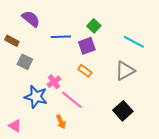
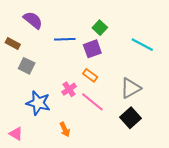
gray triangle: (125, 71) -> (131, 88), moved
pink cross: (54, 82) -> (69, 89), moved
pink line: (72, 100) -> (92, 102), moved

